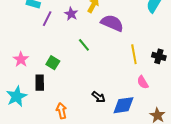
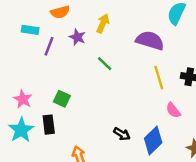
purple semicircle: (112, 23) -> (150, 41), moved
green line: (84, 45) -> (105, 64), moved
cyan star: (17, 96) -> (21, 130), moved
blue diamond: (124, 105) -> (153, 140), turned -30

